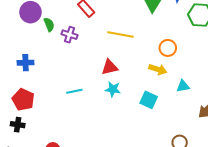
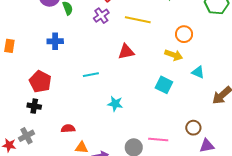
purple cross: (70, 35) -> (101, 16), moved, turned 35
blue cross: (26, 63) -> (55, 41), moved
cyan triangle: (183, 86) -> (198, 72), turned 32
cyan star: (113, 89) -> (115, 104), moved

